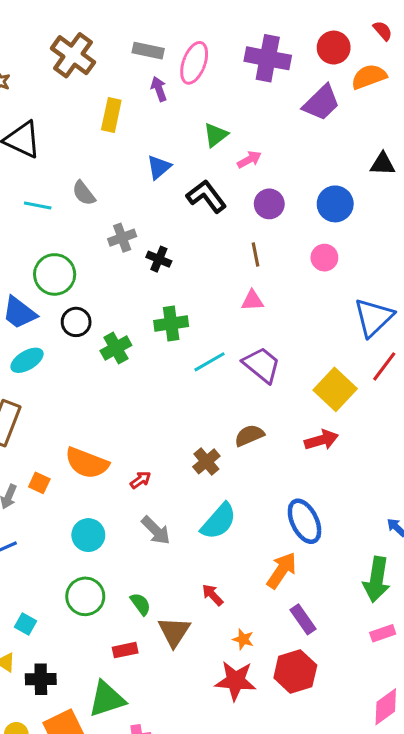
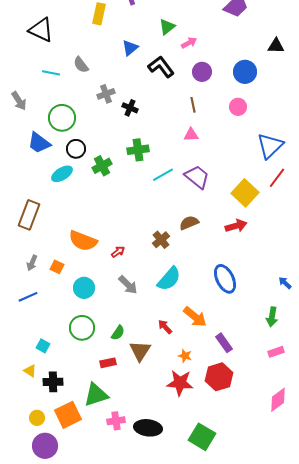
cyan ellipse: (27, 360) -> (62, 174), moved
orange square: (39, 483) -> (57, 267), moved
orange arrow: (282, 570) -> (195, 317), moved, turned 95
green arrow: (377, 580) -> (272, 317), size x0.7
green semicircle: (140, 604) -> (118, 333), turned 70

